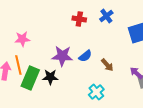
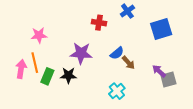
red cross: (79, 19) -> (99, 23), moved
blue semicircle: (85, 56) -> (117, 53), moved
green rectangle: (30, 78) -> (47, 76), size x0.7

